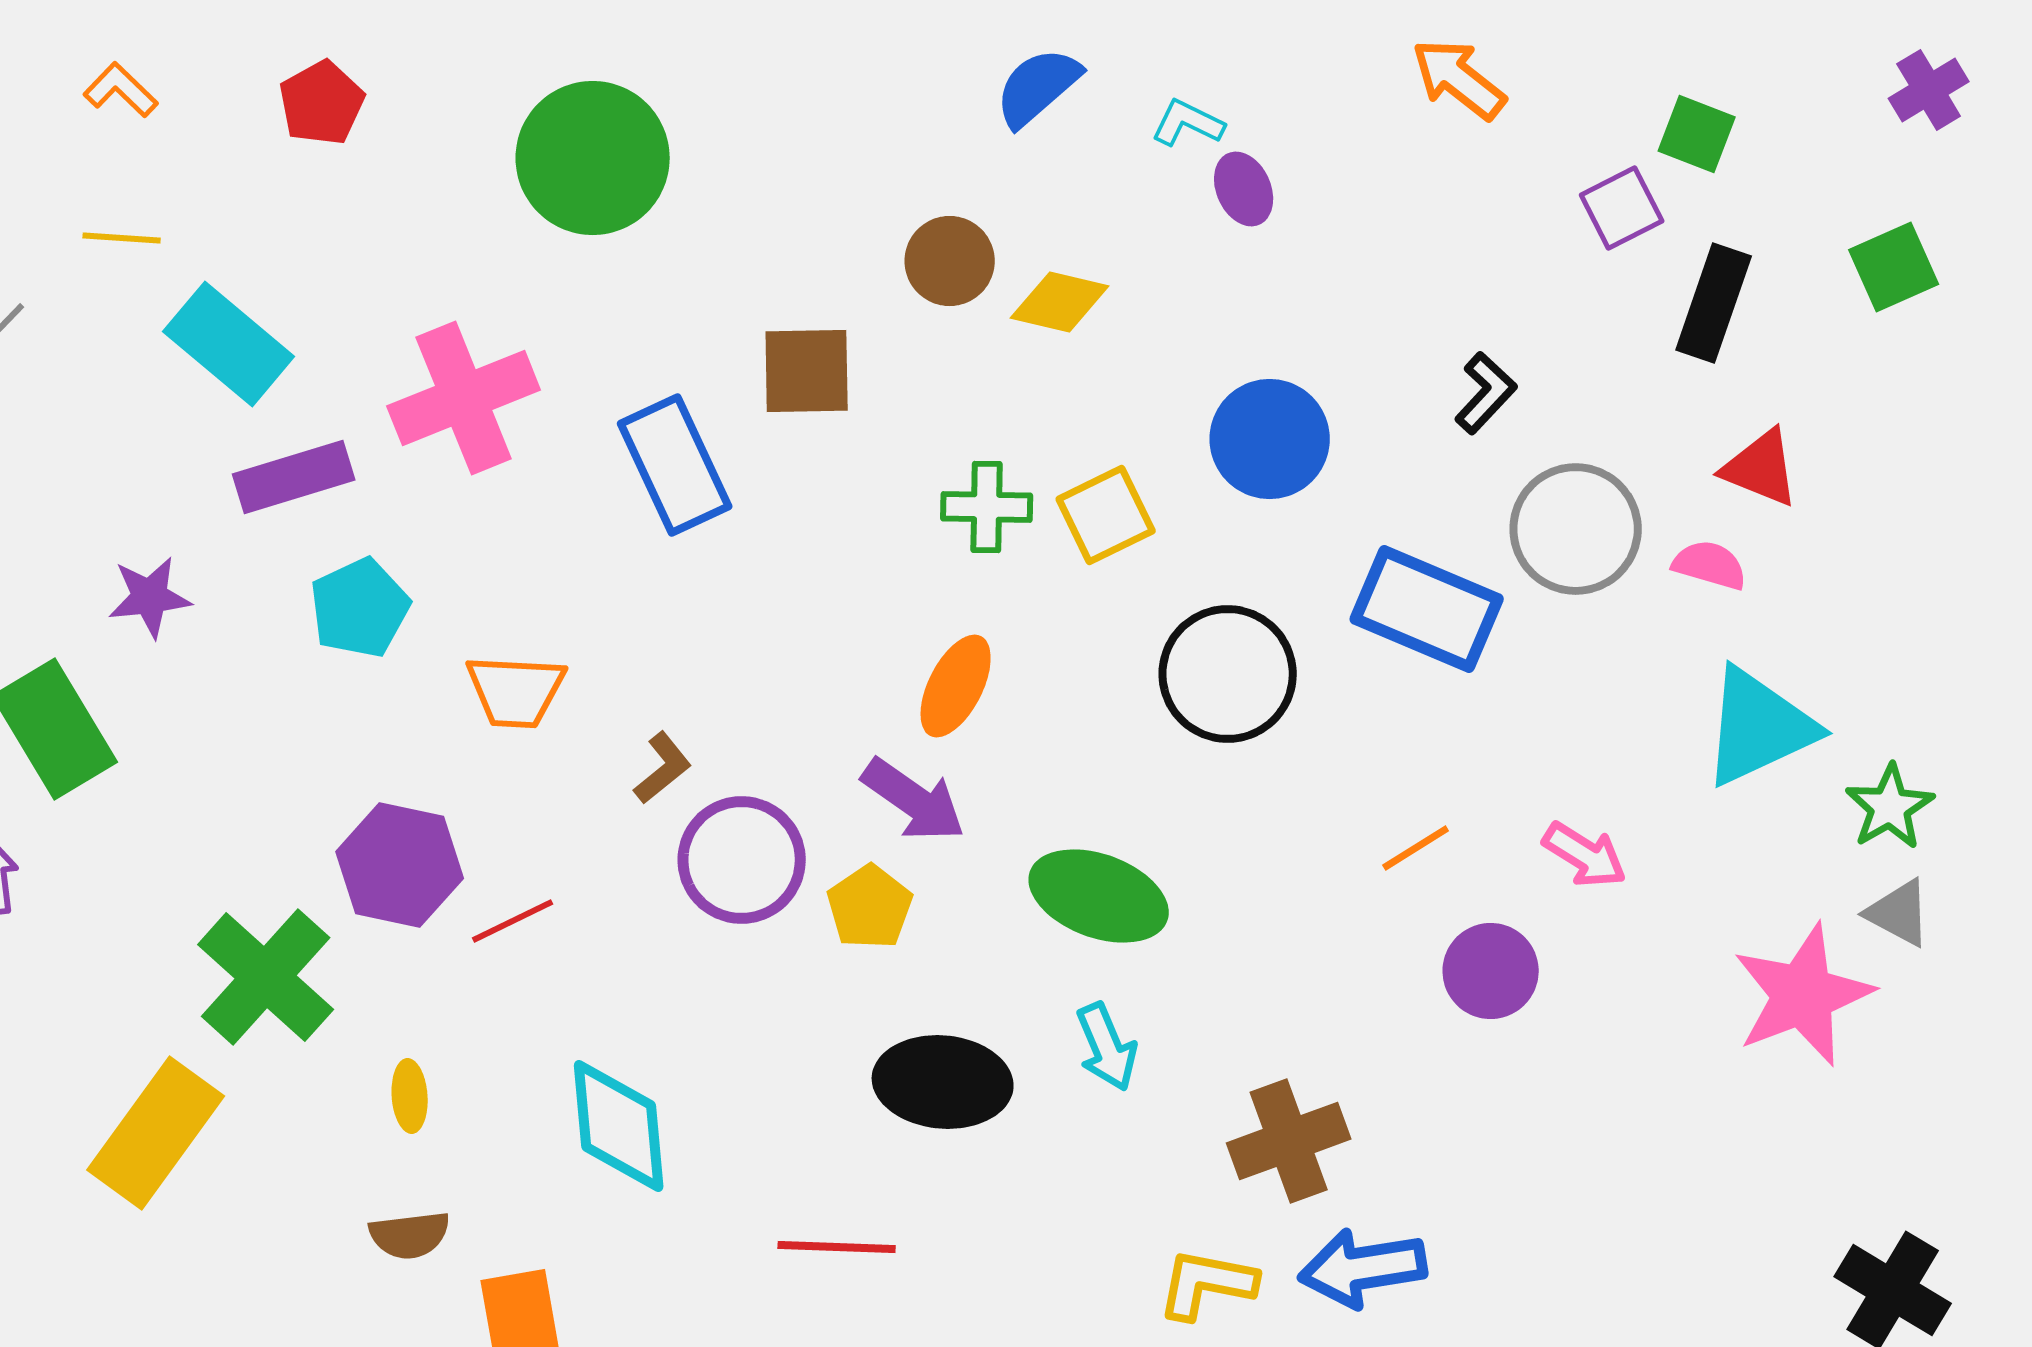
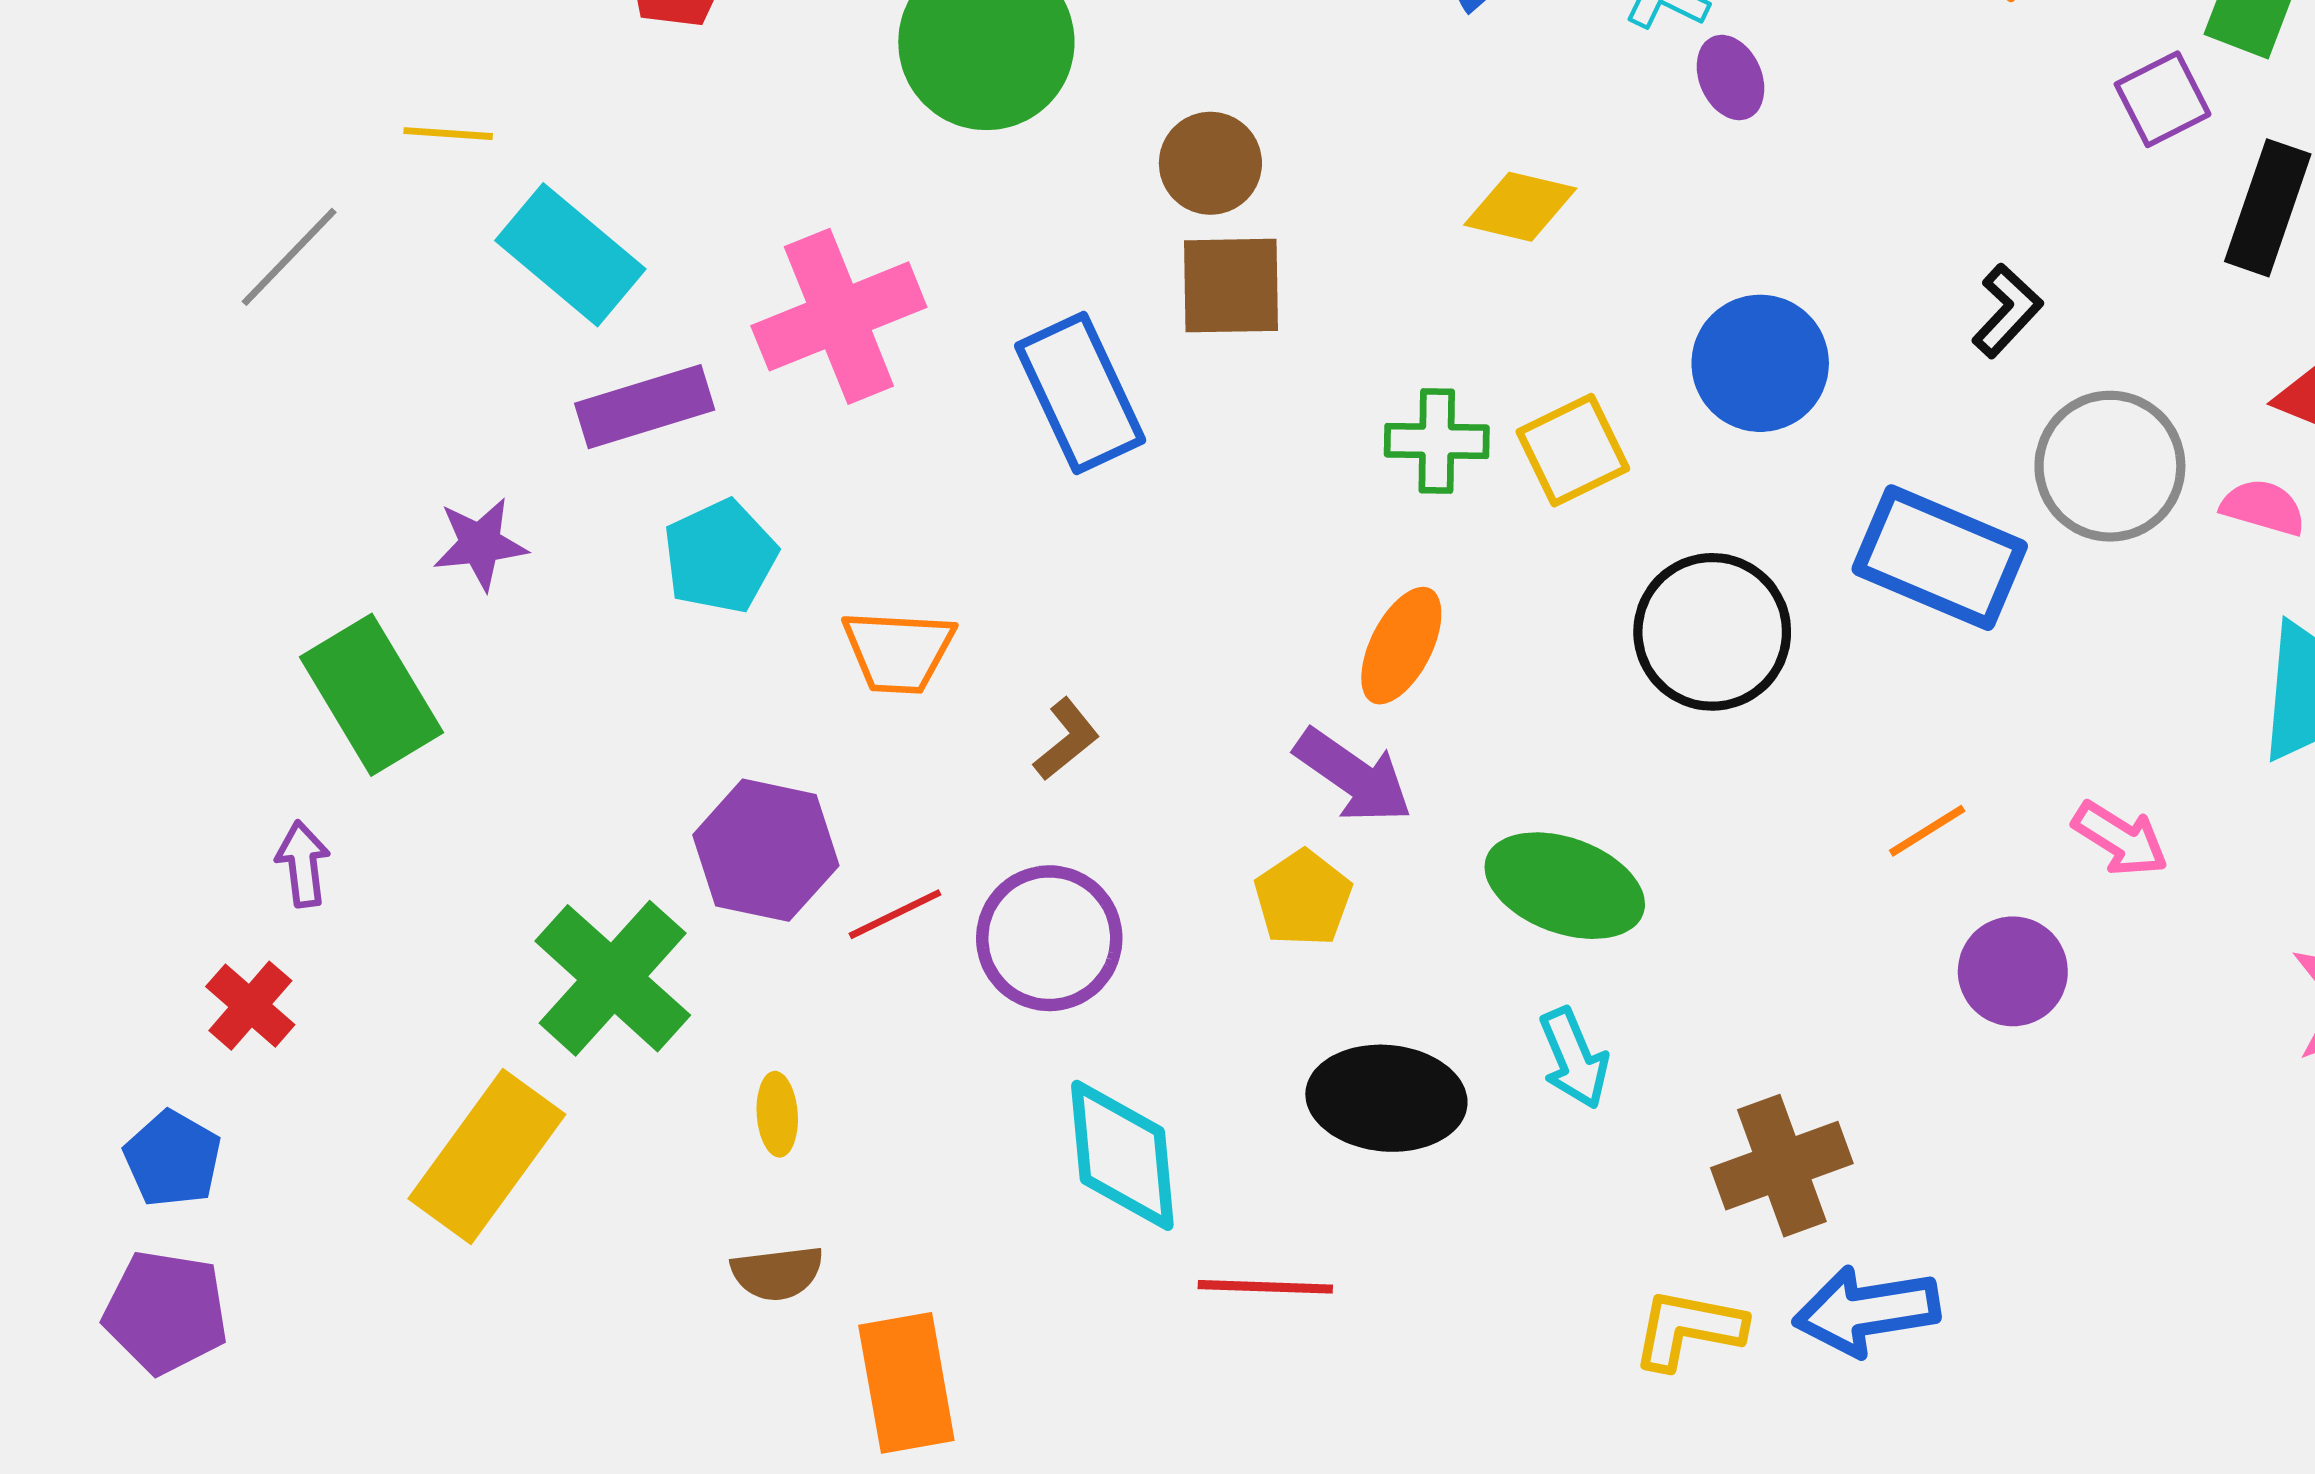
brown circle: (950, 261) -> (1210, 163), moved
purple circle: (742, 860) -> (1049, 938), moved
cyan diamond: (619, 1126) -> (1122, 1155), moved

